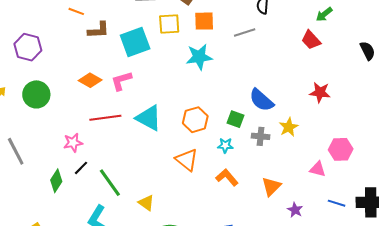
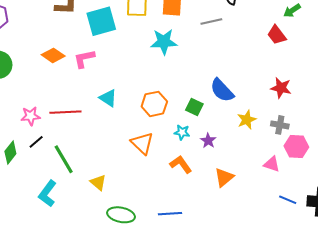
red line: (105, 118) -> (65, 112), moved
cyan triangle: (149, 118) -> (108, 98), size x0.7
gray cross: (261, 136) -> (280, 125), moved
purple star: (295, 210) -> (208, 141), moved

